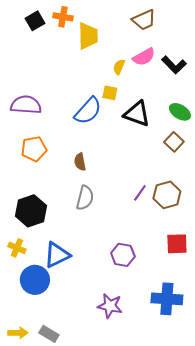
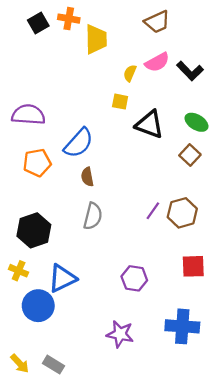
blue semicircle: (88, 111) -> (79, 143), moved
yellow arrow: (18, 333) -> (20, 364), turned 48

